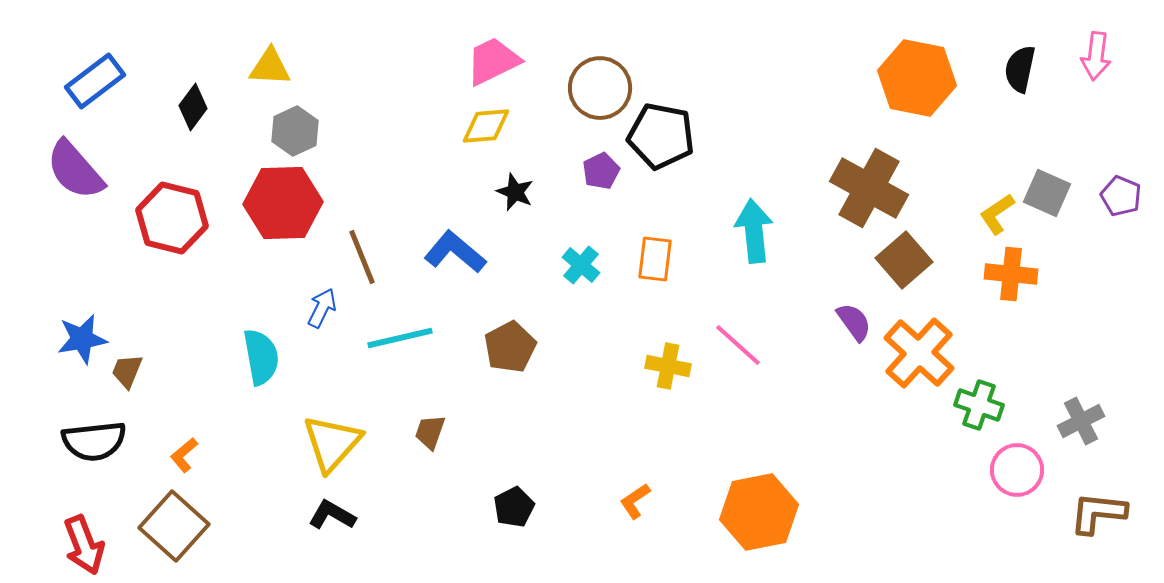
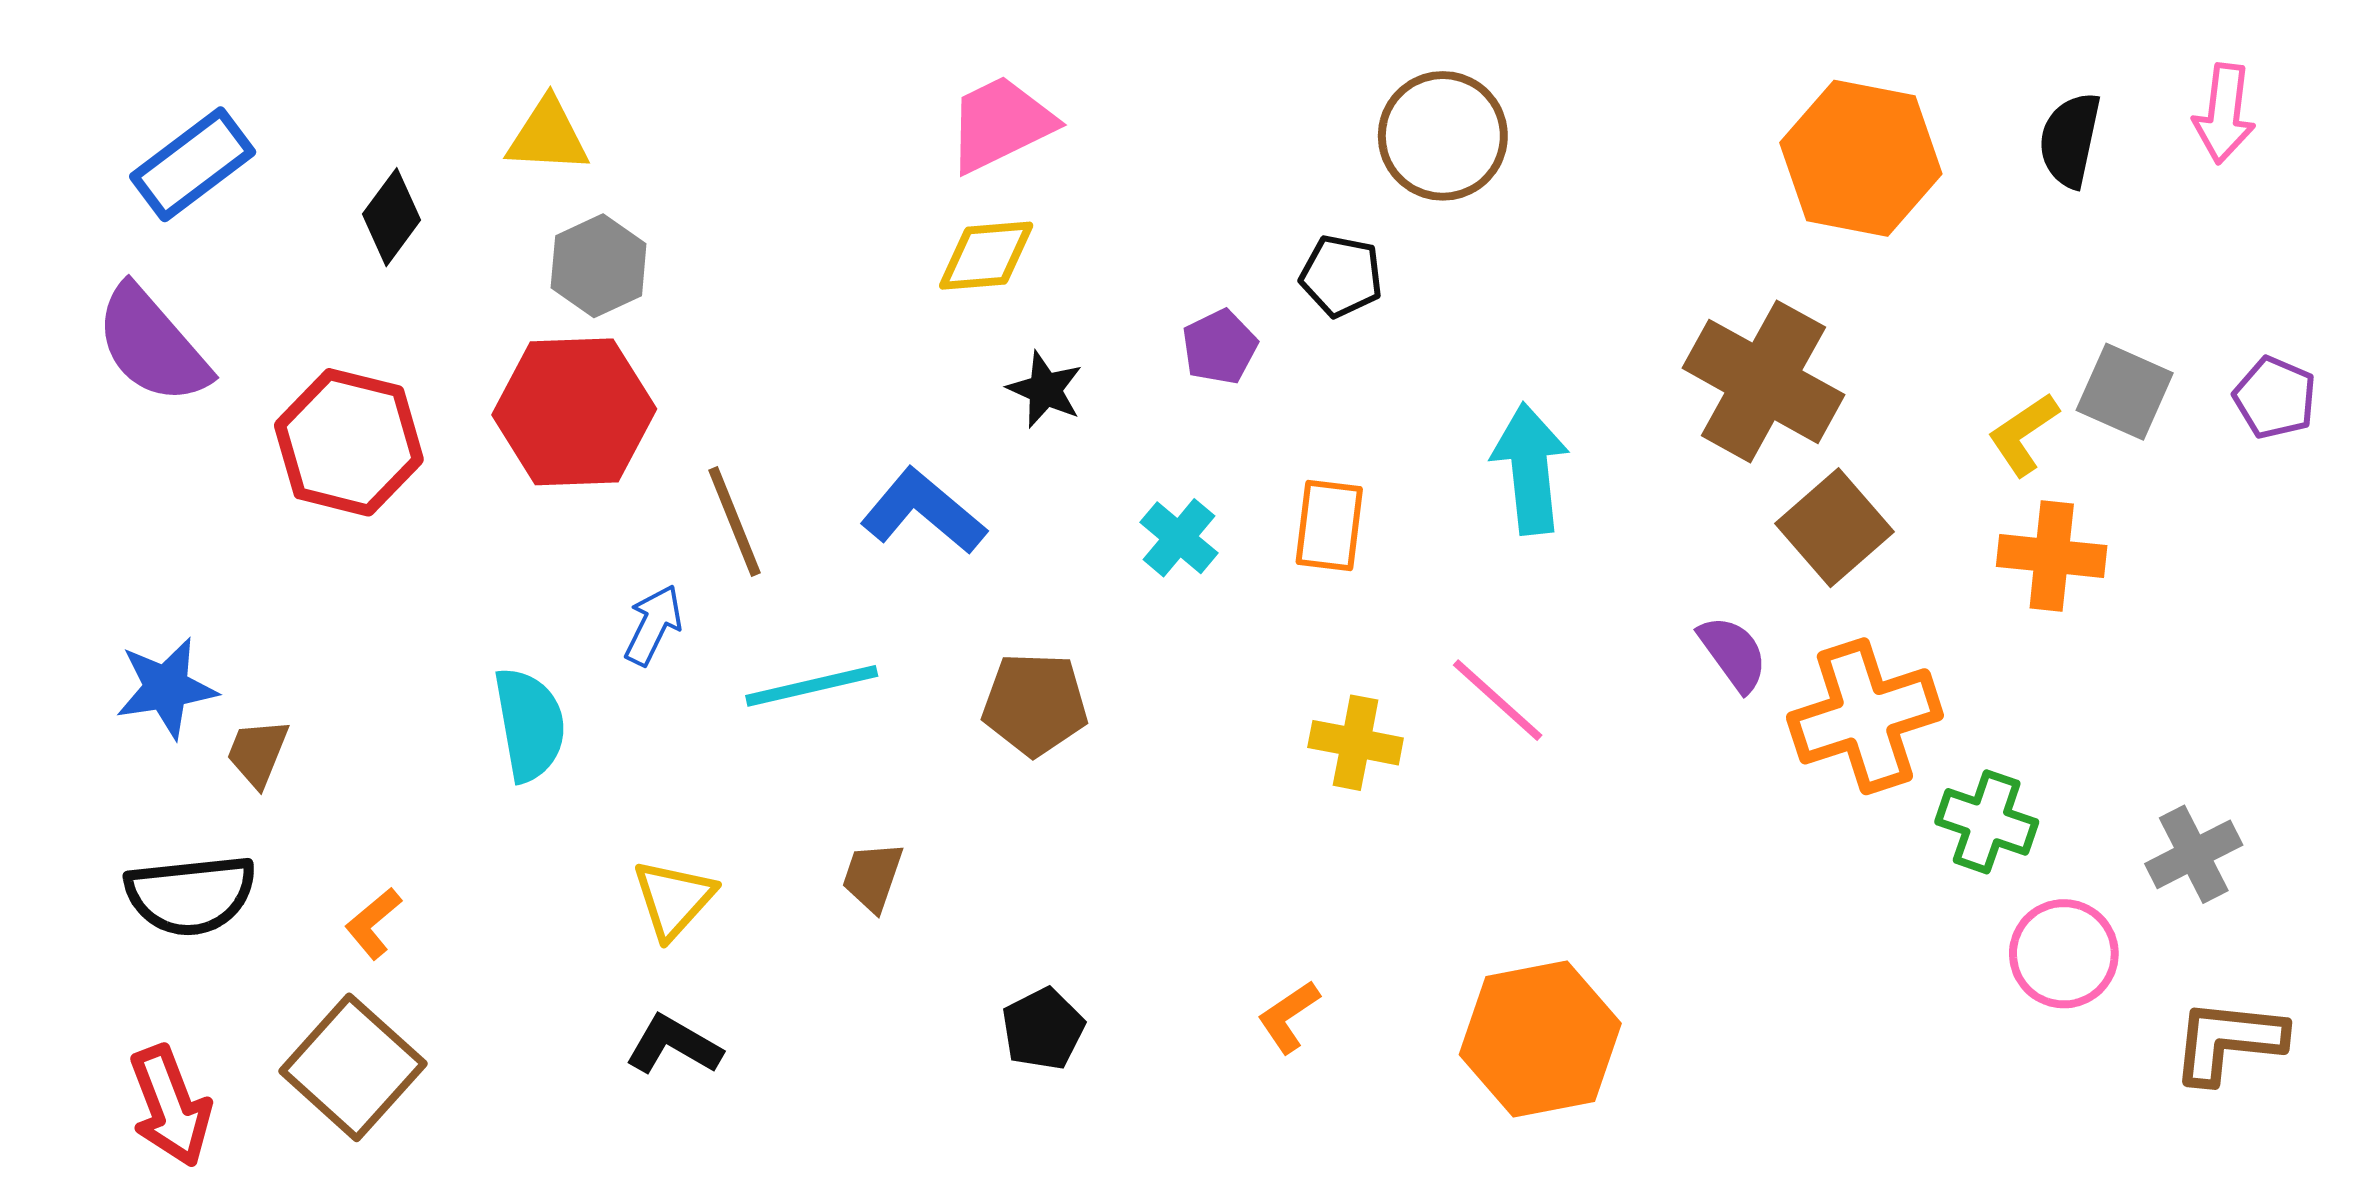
brown circle: (600, 88) -> (1443, 136), moved
black pentagon: (661, 136) -> (1341, 276), size x0.6
brown pentagon: (510, 347) -> (1035, 704), turned 30
orange cross: (919, 353) -> (1865, 716), turned 30
yellow triangle: (332, 443) -> (674, 899), size x0.7

